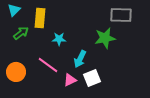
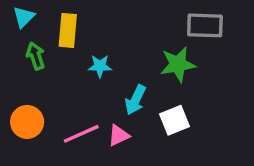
green arrow: (21, 33) -> (36, 56), turned -70
pink line: (48, 65) -> (81, 134), moved, turned -60
white square: (92, 78) -> (174, 120), moved

